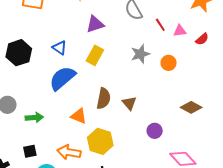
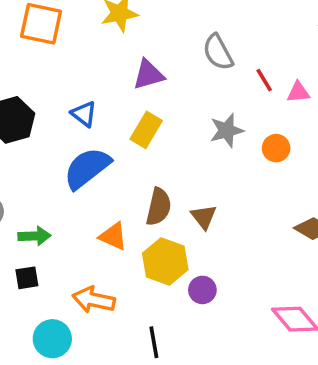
purple circle: (155, 131) -> (202, 290), moved
yellow hexagon: (100, 141) -> (165, 261), moved
black square: (30, 151) -> (27, 278), moved

